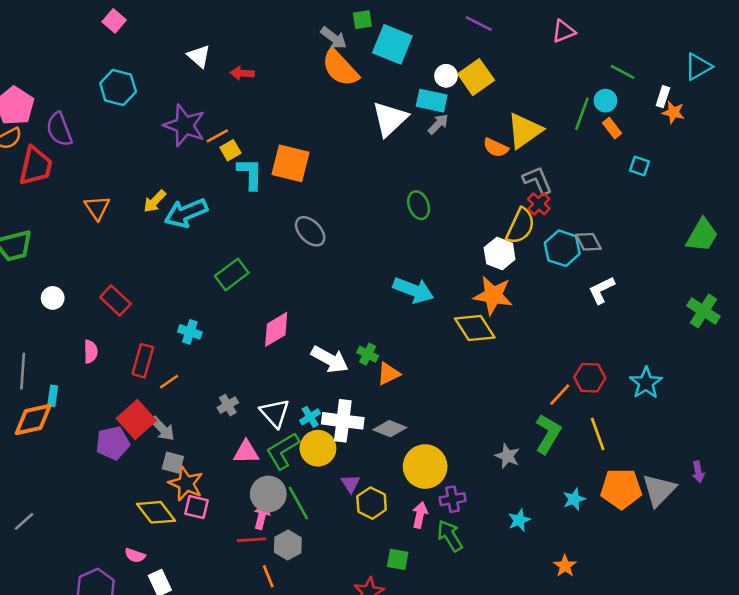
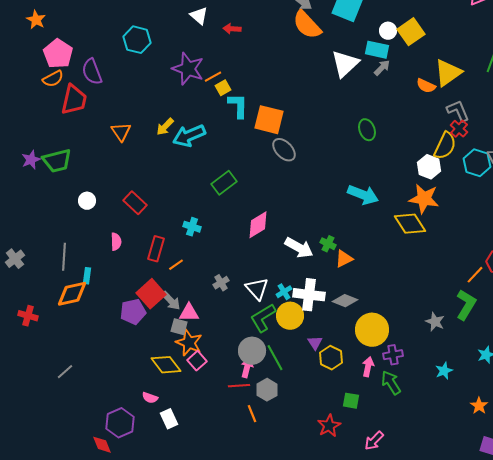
orange square: (291, 163) -> (269, 120), moved
pink triangle: (246, 452) -> (189, 313), moved
pink square: (196, 507) -> (197, 361), turned 36

